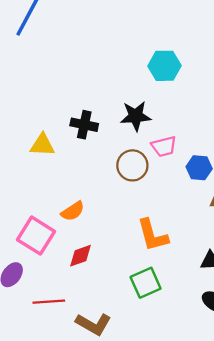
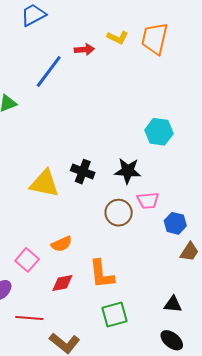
yellow triangle: (42, 145) -> (44, 183), size x1.4
orange L-shape: (153, 235) -> (102, 274), moved
pink square: (36, 236) -> (27, 260), size x0.7

